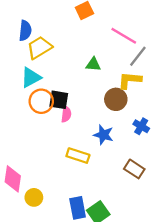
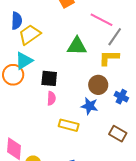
green triangle: (93, 64) -> (77, 46), size x1.5
brown circle: (116, 99) -> (98, 85), moved
orange circle: (41, 101) -> (13, 75), moved
pink semicircle: (66, 114) -> (51, 98), moved

